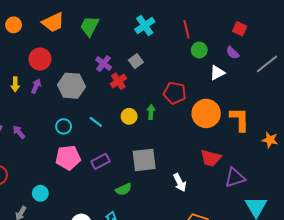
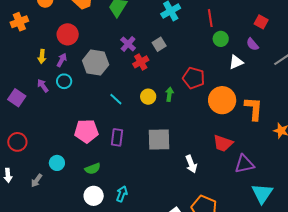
cyan circle: (64, 126) -> (64, 81), moved
purple arrow: (19, 132) -> (43, 86), moved
purple rectangle: (100, 161) -> (117, 137), turned -60
green semicircle: (124, 189) -> (93, 169), moved

